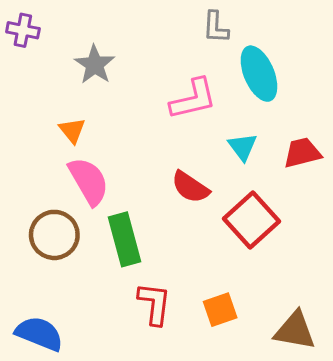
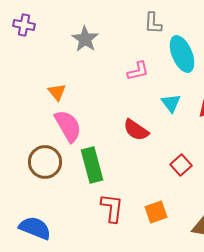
gray star: (95, 65) -> (85, 39), moved
pink L-shape: (193, 99) -> (138, 71), size x0.7
red square: (252, 220) -> (181, 165), moved, size x0.6

